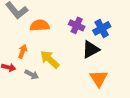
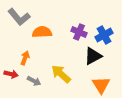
yellow arrow: (50, 59) -> (61, 74), moved

